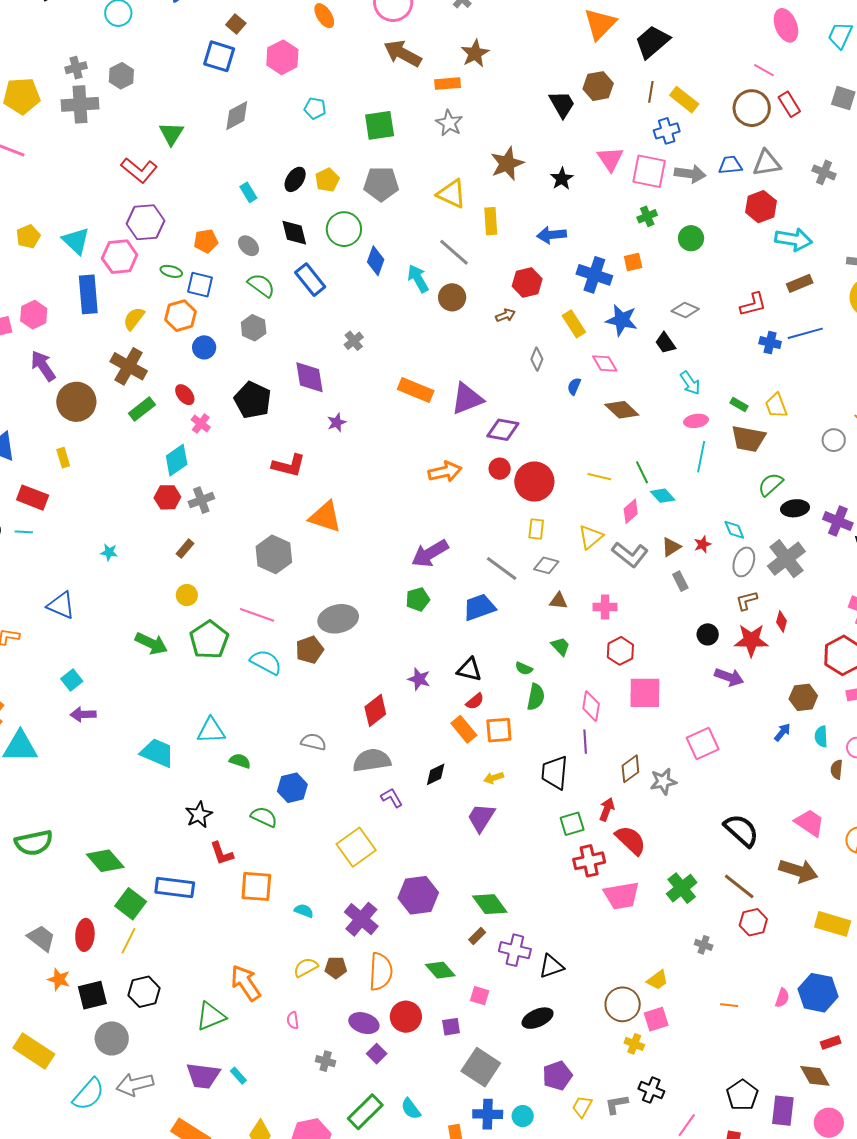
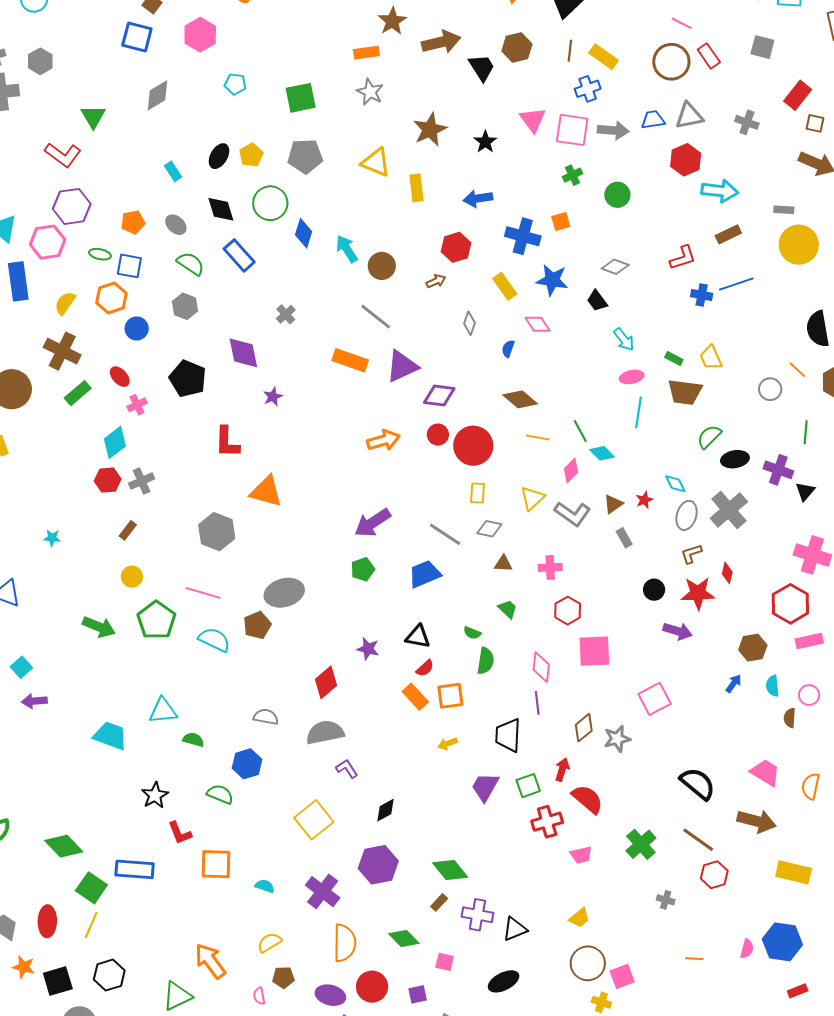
brown arrow: (403, 53) -> (441, 42), moved, turned 141
gray line: (454, 252) -> (376, 317), moved
brown diamond: (622, 410) -> (520, 399), moved
pink cross: (201, 424) -> (137, 405), turned 30
red L-shape: (289, 465) -> (227, 442), turned 80
black diamond: (436, 774) -> (386, 810), moved
purple trapezoid: (481, 818) -> (485, 787), moved
pink trapezoid: (621, 896) -> (581, 855), size x0.6
brown pentagon: (336, 968) -> (283, 977), moved
yellow trapezoid: (657, 980) -> (579, 918), moved

